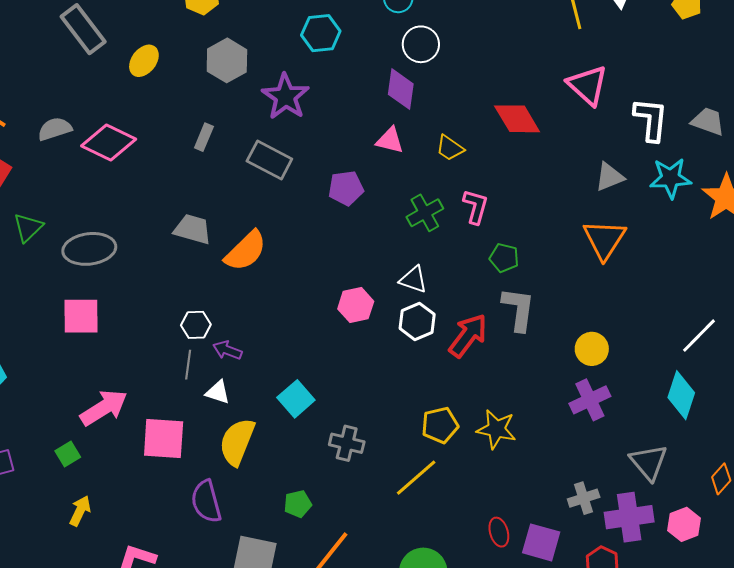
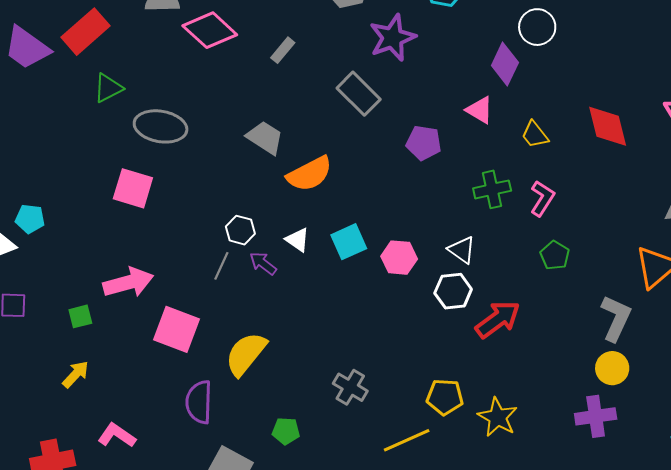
gray rectangle: (204, 137) -> (283, 50), moved
gray L-shape: (518, 309) -> (616, 318), moved
white triangle: (218, 392) -> (298, 240), moved
cyan square: (296, 399) -> (349, 242), moved

